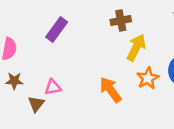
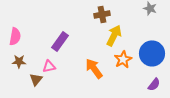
purple rectangle: (57, 30) -> (60, 41), moved

